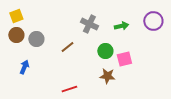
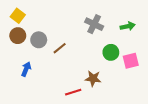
yellow square: (16, 16) -> (18, 16), turned -32
brown line: (67, 47) -> (60, 48), moved
brown star: (107, 76) -> (93, 79), moved

